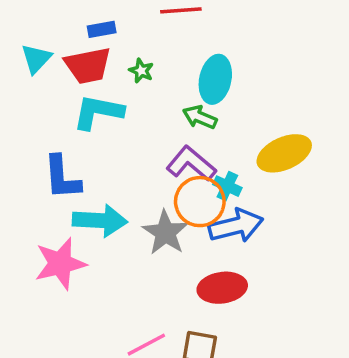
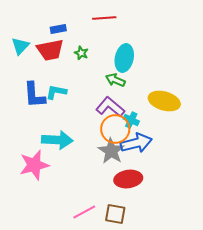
cyan L-shape: (98, 112) -> (56, 92), moved, size x0.7
yellow ellipse: (284, 153) -> (164, 101), turned 40
blue L-shape: (62, 177) -> (34, 95), moved
gray star: (165, 233) -> (111, 151), moved

